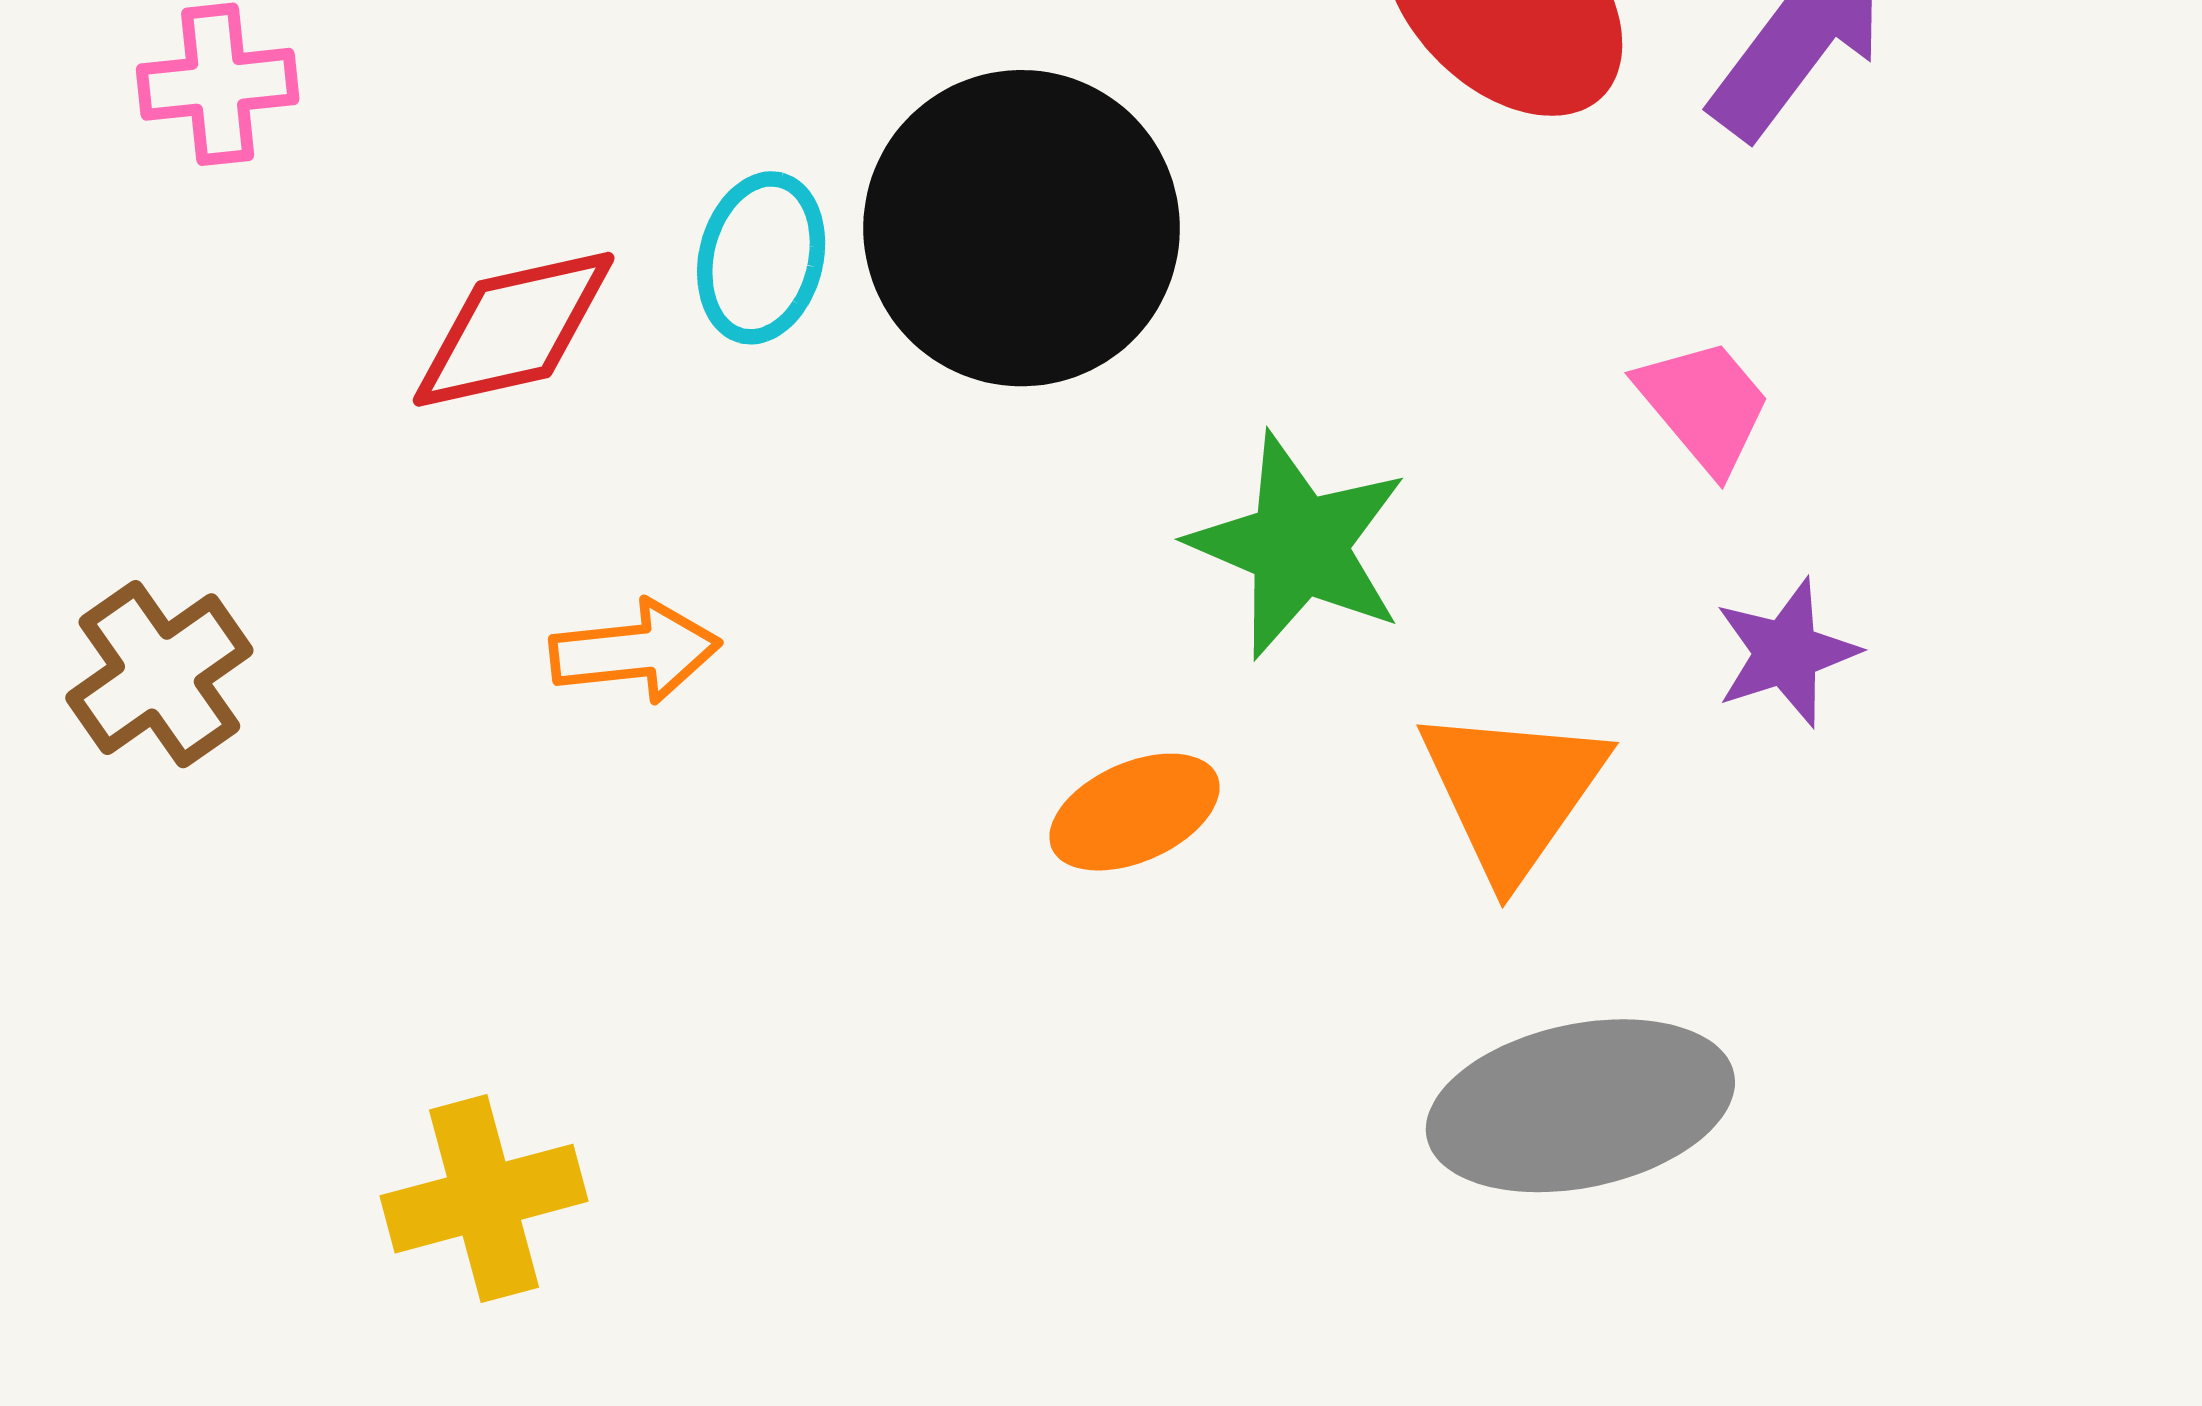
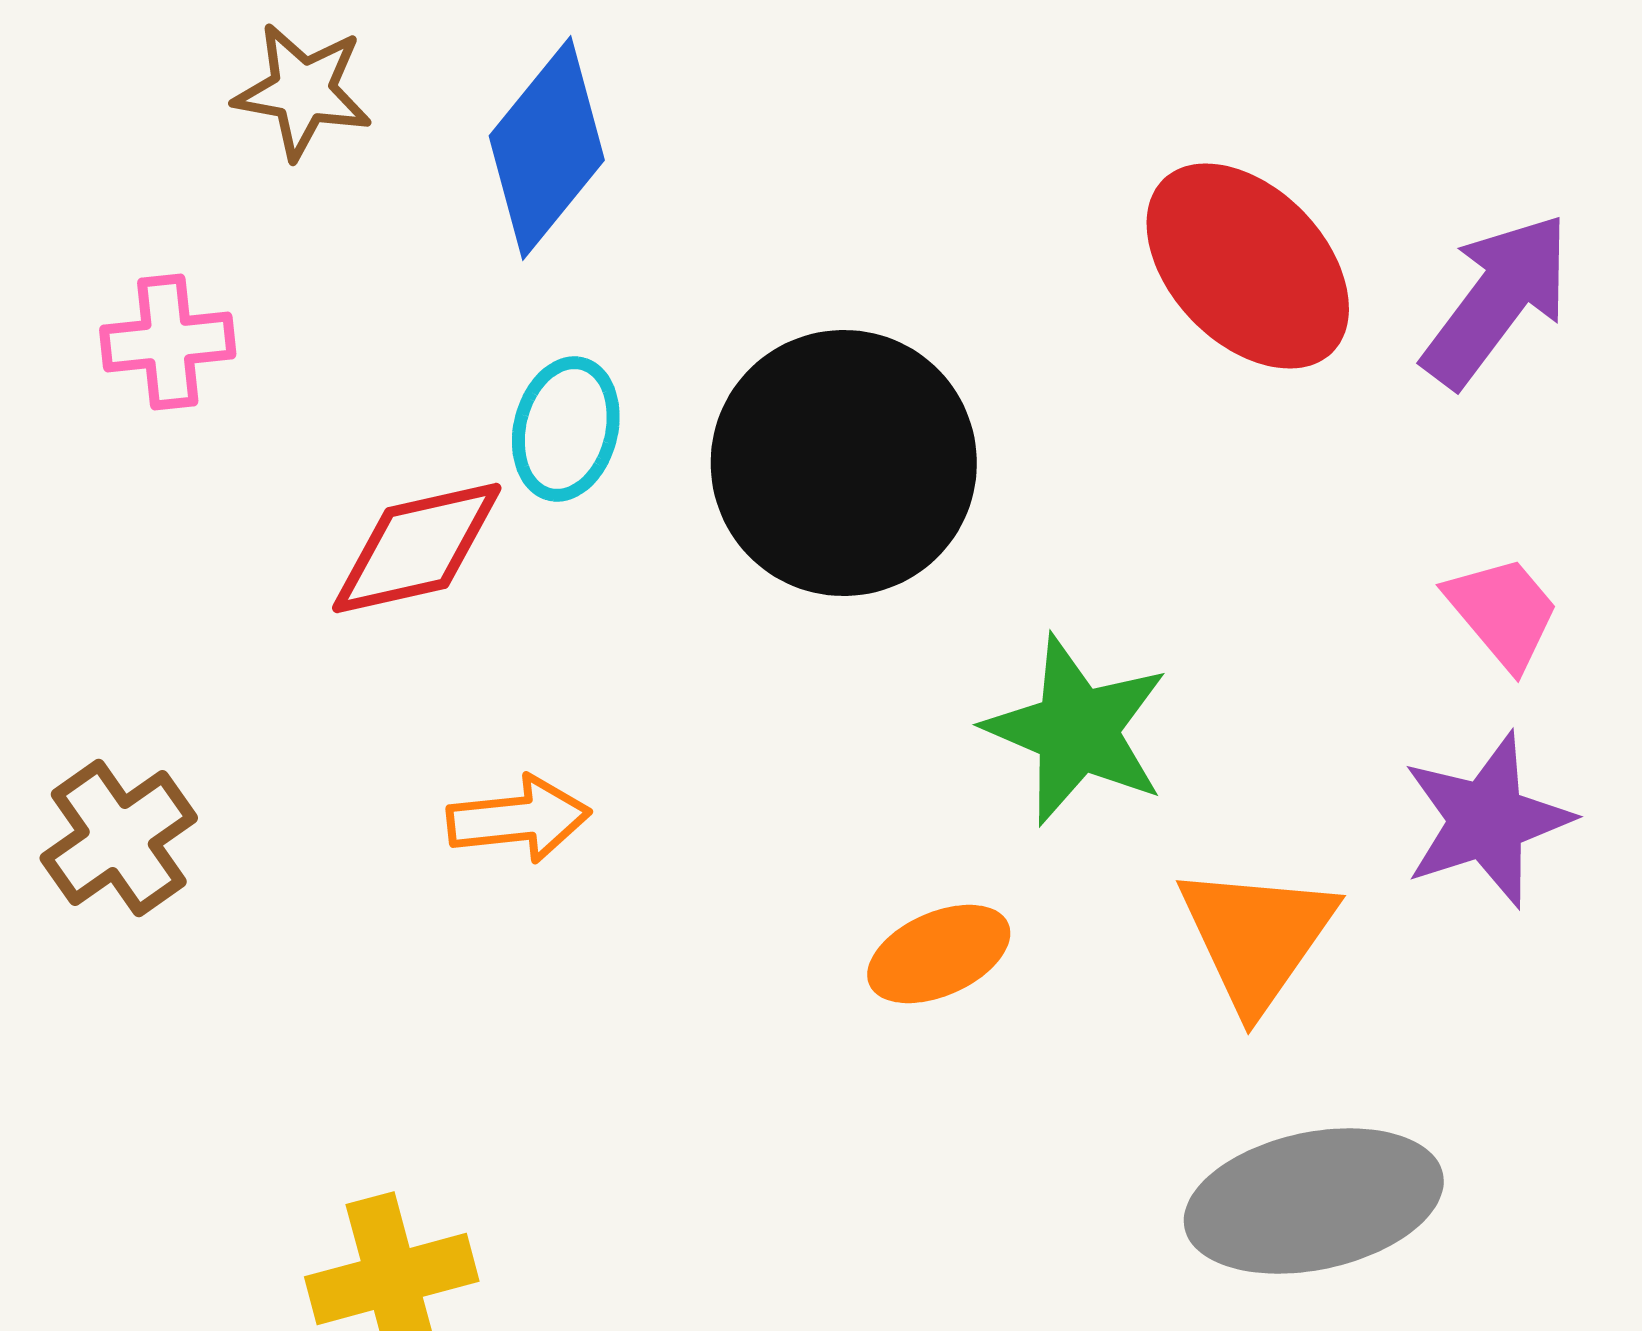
cyan ellipse: (761, 258) -> (566, 429), moved
pink trapezoid: (1704, 405) -> (1503, 612), moved
purple star: (1786, 653) -> (1487, 820), size x1.4

